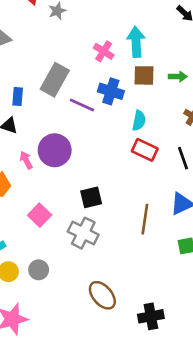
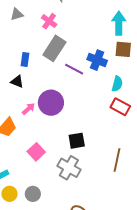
pink cross: (104, 51) -> (49, 21), moved
pink arrow: (26, 160) -> (29, 109), turned 72

